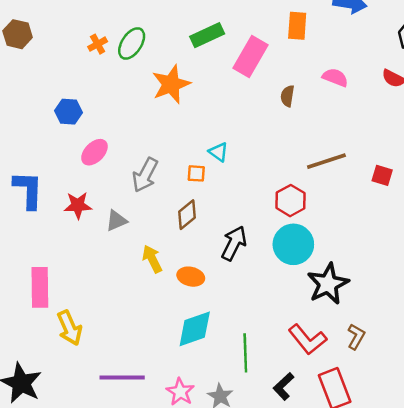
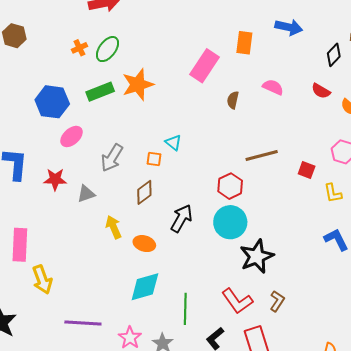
green rectangle: (207, 35) -> (100, 92), moved
blue hexagon: (68, 112) -> (52, 102), size x1.5

